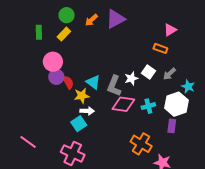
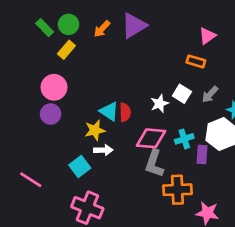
green rectangle: (39, 32) -> (45, 28), moved, turned -40
purple circle: (56, 77) -> (51, 114), moved
red semicircle: (68, 82) -> (125, 112), moved, turned 32
gray L-shape: (114, 86) -> (154, 164), moved
cyan square: (79, 124) -> (80, 167), moved
purple rectangle: (172, 126) -> (202, 154), moved
pink line: (28, 142) -> (31, 180), moved
orange cross: (141, 144) -> (177, 190), turned -30

